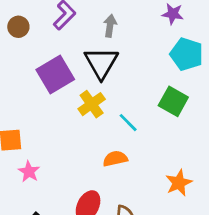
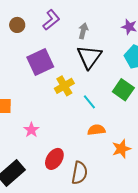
black triangle: (101, 63) -> (89, 57), moved
orange semicircle: (115, 159) -> (96, 130), moved
pink star: (29, 172) -> (31, 130), moved

